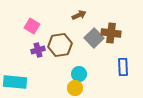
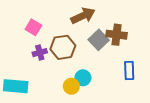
brown arrow: (79, 15) -> (83, 16), size x1.6
yellow circle: (75, 88) -> (71, 86), moved

